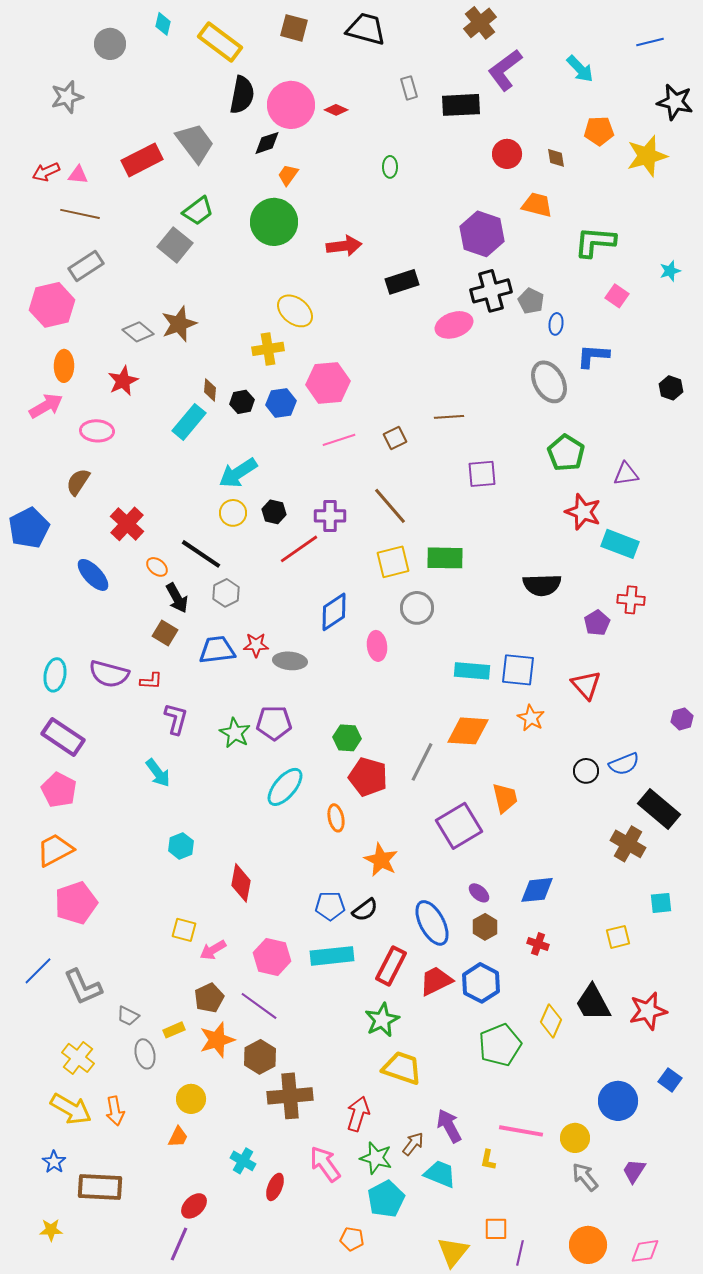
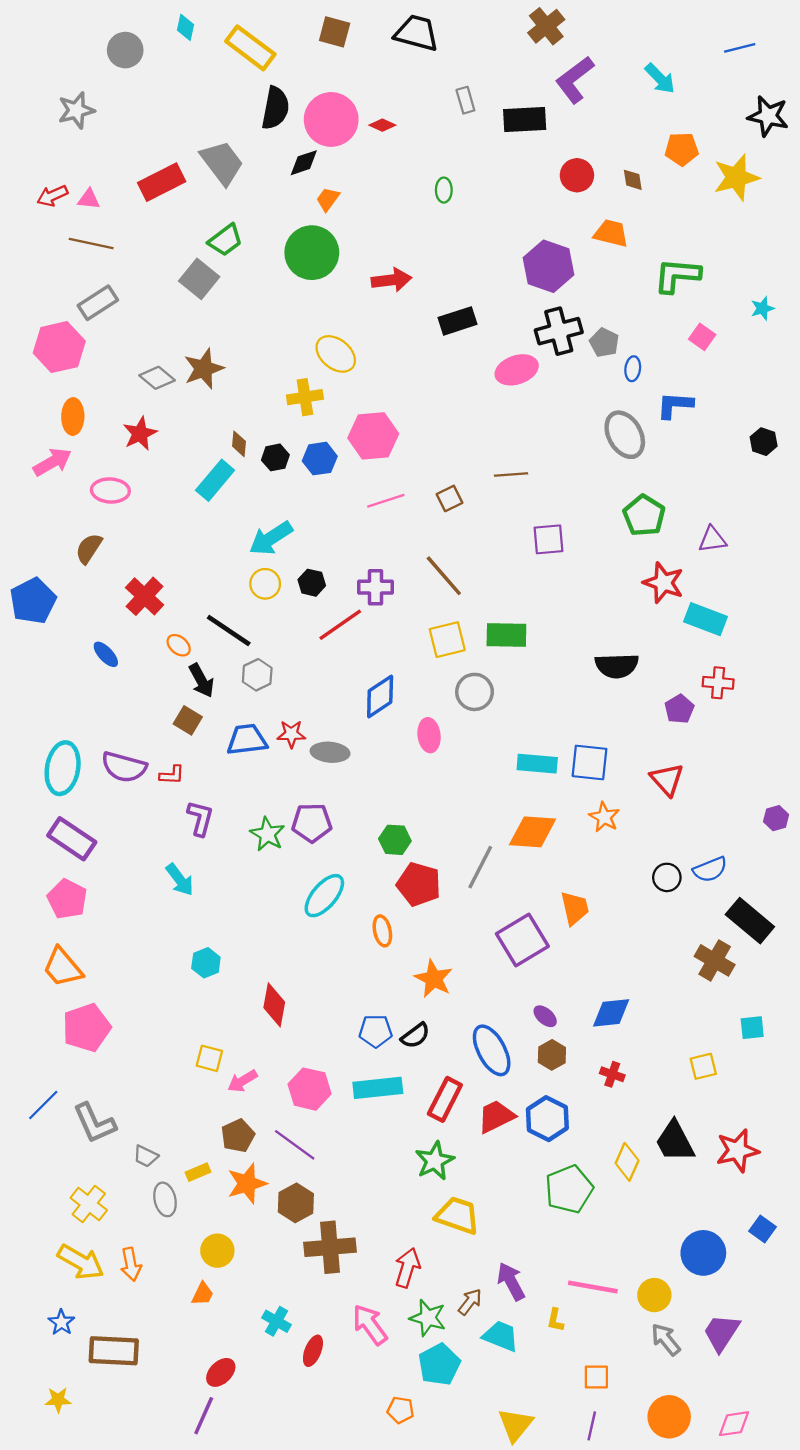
blue ellipse: (93, 575) -> (106, 654), size x0.7
cyan ellipse: (55, 675) -> (63, 768), size x1.4
orange trapezoid: (55, 850) -> (63, 967), turned -102
purple trapezoid: (634, 1171) -> (721, 1333), size x1.4
orange square: (496, 1229) -> (596, 1377), moved

